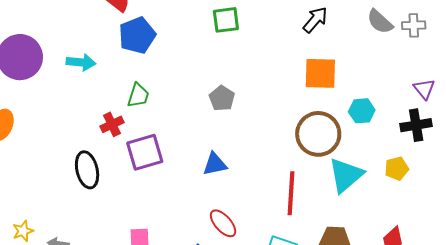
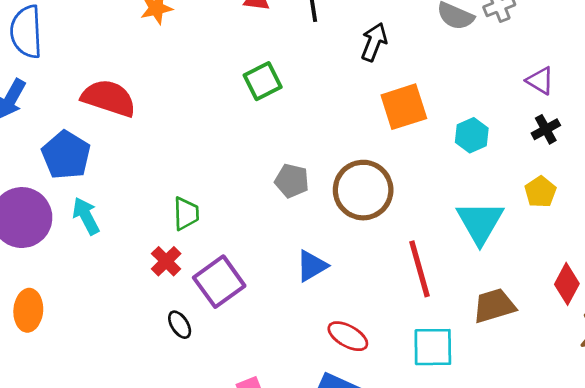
blue pentagon: (137, 35) -> (66, 155), moved
cyan arrow: (81, 62) -> (86, 216), moved, turned -104
black cross: (416, 125) -> (546, 129), size x0.7
brown circle: (318, 134) -> (363, 190), moved
black ellipse: (87, 170) -> (180, 325), moved, size x0.6

